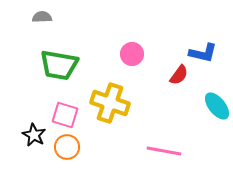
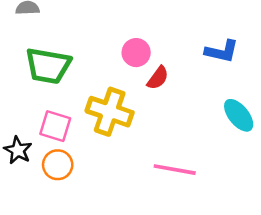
red semicircle: (179, 75) -> (158, 78), moved

